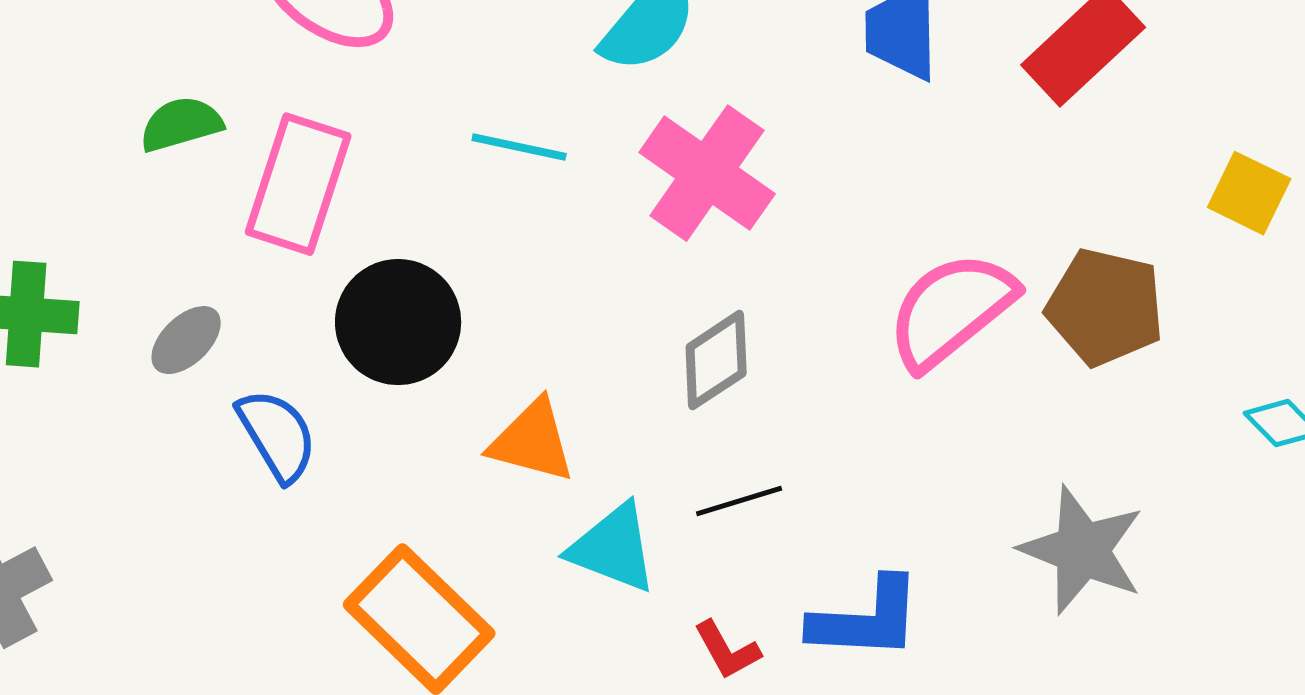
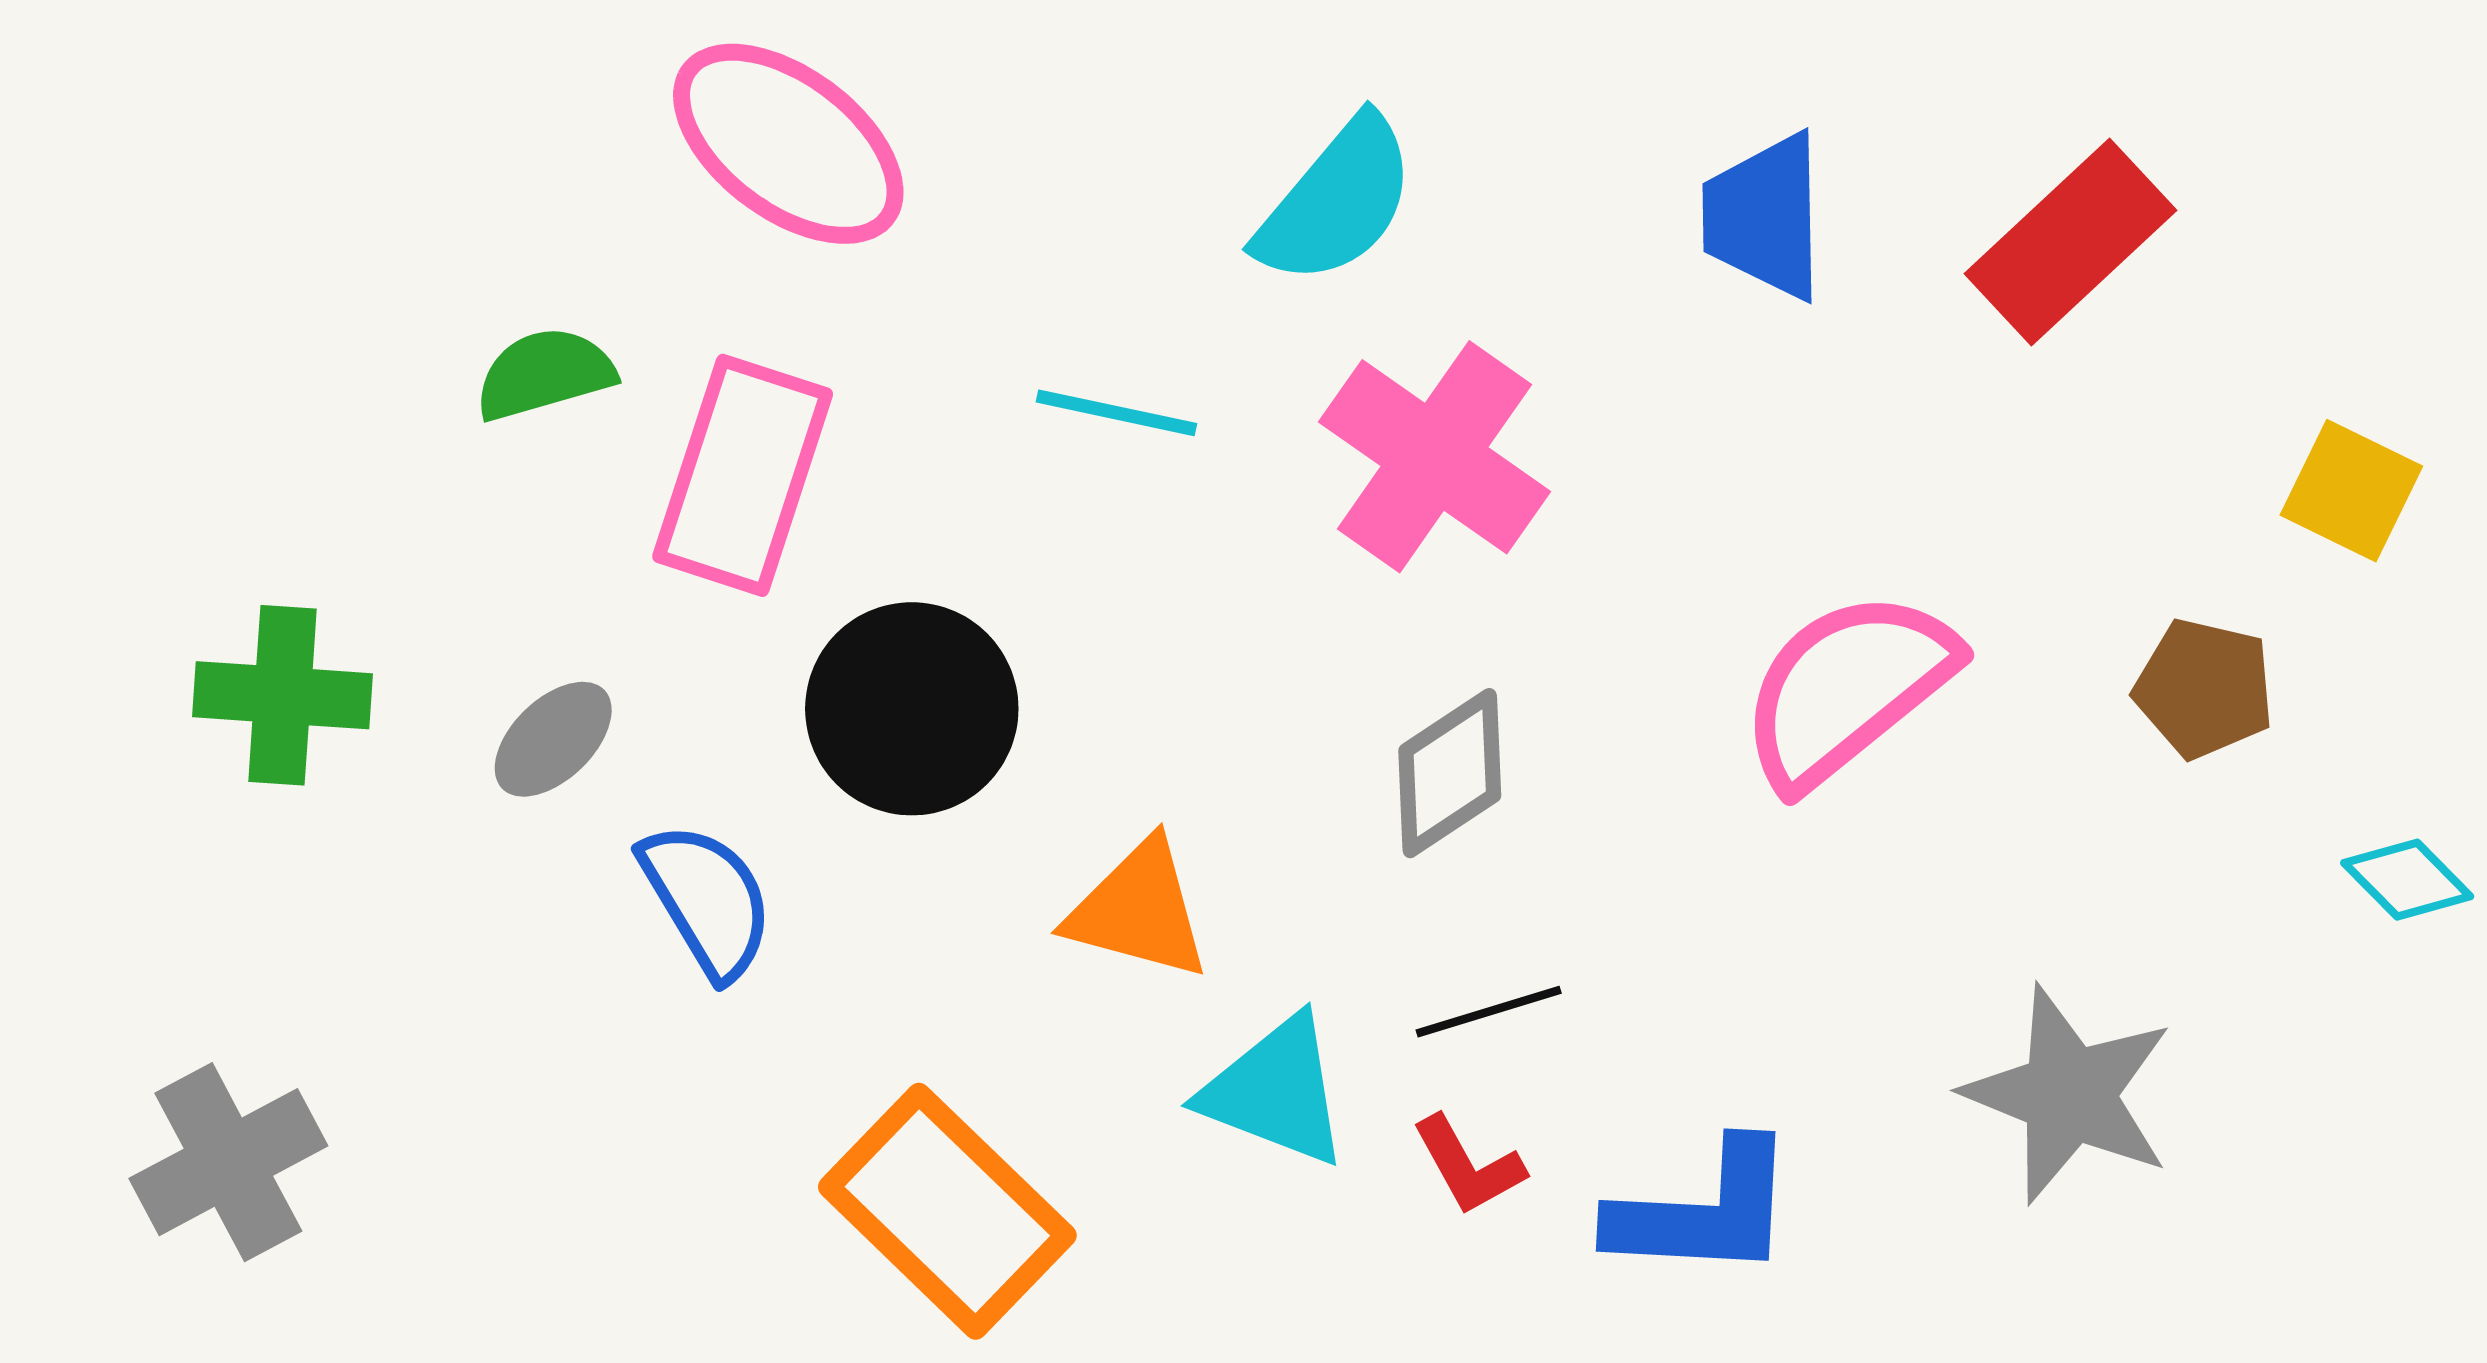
brown pentagon: (1105, 307) -> (2204, 688), moved, size x0.7
red L-shape: (727, 650) -> (1468, 1166), moved

